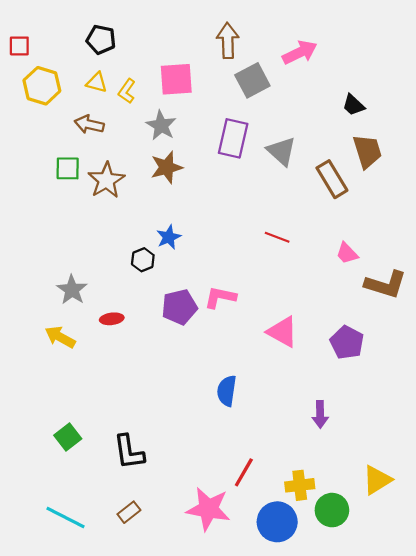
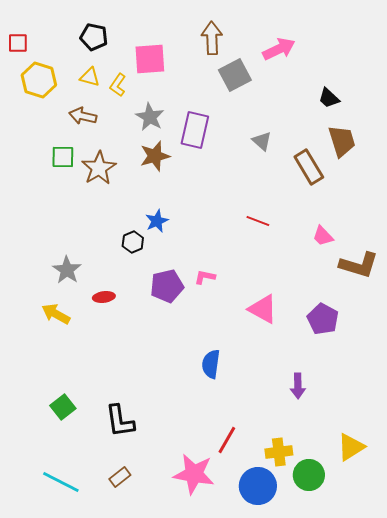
pink square: (176, 79) -> (150, 59), moved
purple rectangle: (233, 138) -> (195, 130), moved
gray triangle: (281, 151) -> (262, 141), size x0.7
pink L-shape: (220, 297) -> (205, 277), size x0.7

